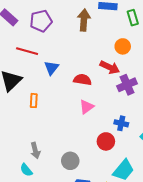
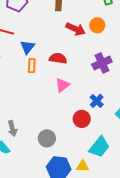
red arrow: (110, 67) -> (76, 29), moved
orange rectangle: (34, 101) -> (32, 66), moved
blue cross: (121, 123) -> (97, 101), turned 32

